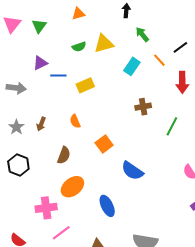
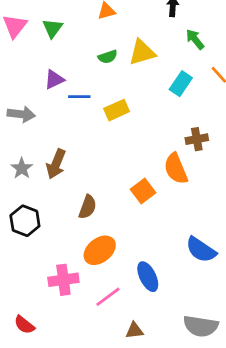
orange semicircle: (75, 121) -> (176, 169), moved, size x1.6
brown arrow: (41, 124) -> (56, 164), size x1.5
blue semicircle: (132, 171) -> (201, 250), moved
pink line: (61, 233) -> (108, 297), moved

